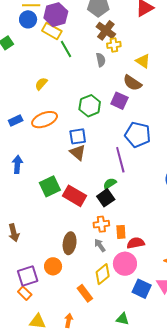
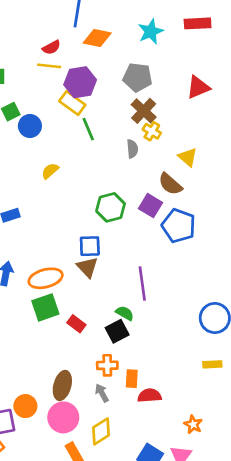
blue circle: (28, 19) -> (30, 126), moved
yellow cross: (114, 45) -> (152, 131), turned 32
orange ellipse: (45, 120) -> (46, 278), moved
blue pentagon: (138, 135) -> (179, 226), moved
green semicircle: (110, 184) -> (125, 313), turned 56
red rectangle: (74, 196) -> (76, 324), size x0.6
pink circle: (125, 264) -> (63, 417), moved
orange circle: (53, 266) -> (25, 406), moved

